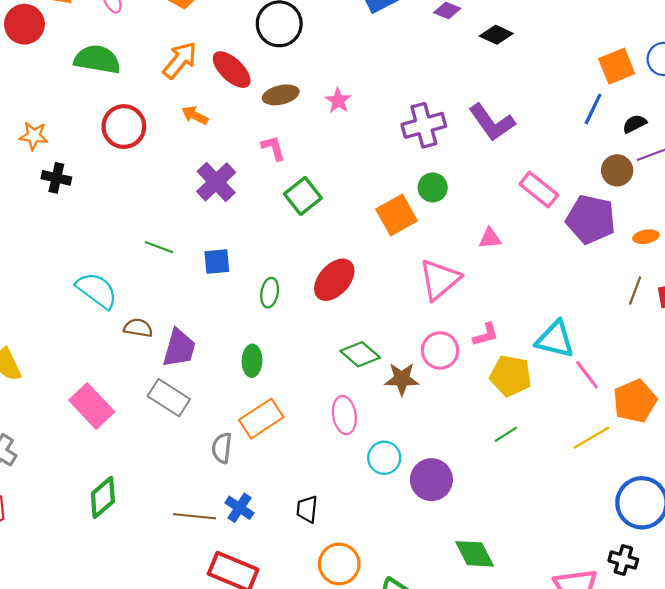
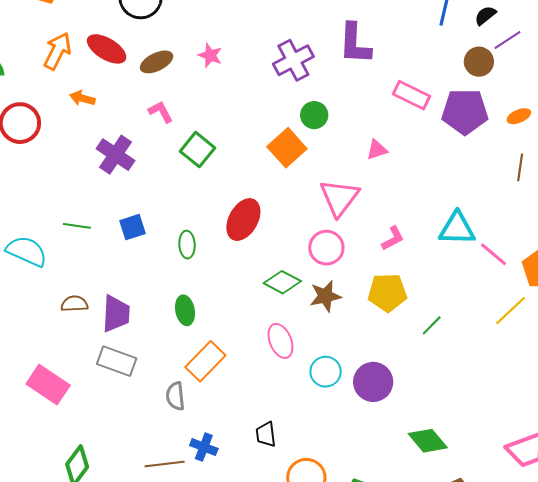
purple L-shape: (492, 122) -> (355, 44), turned 51
cyan semicircle: (97, 290) -> (27, 251), moved
pink circle: (440, 350) -> (326, 248), moved
yellow pentagon: (511, 376) -> (387, 293), moved

